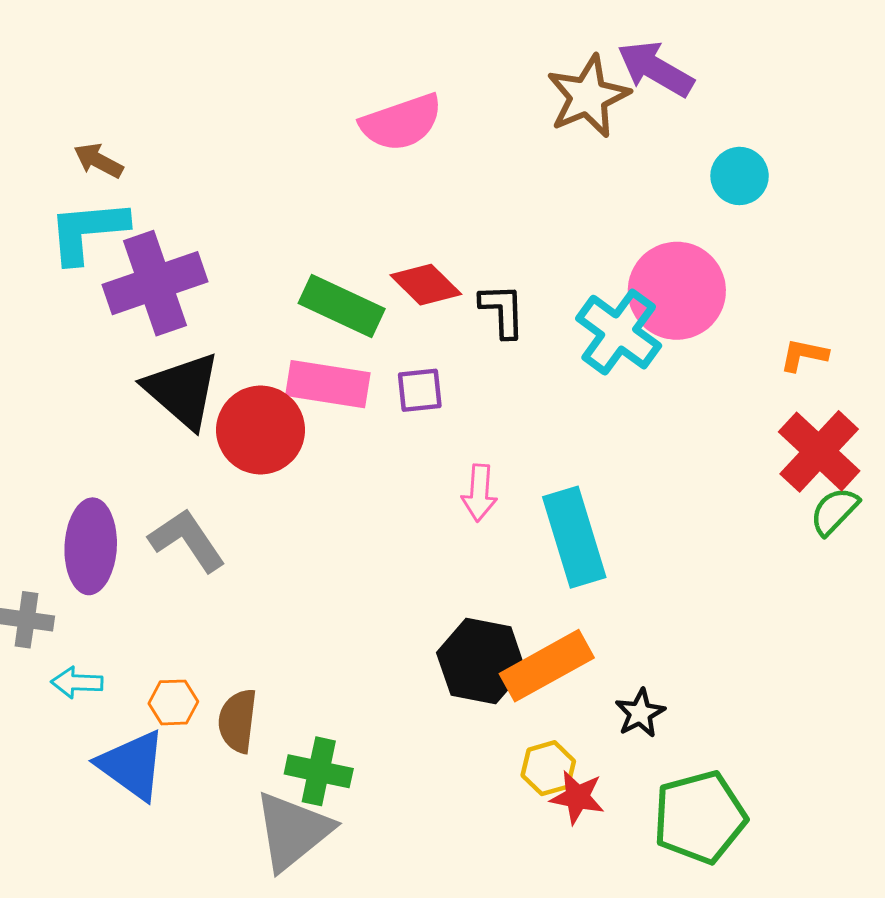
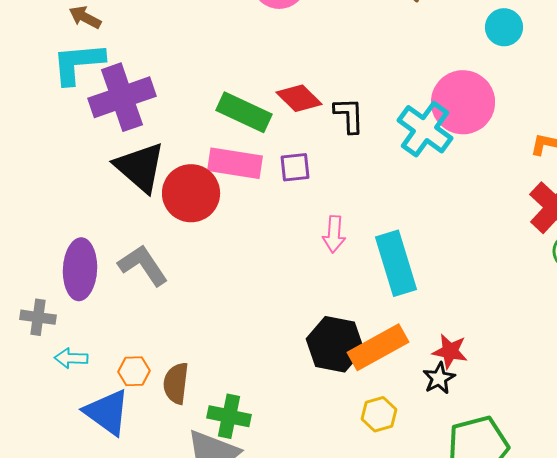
red star: (577, 797) -> (450, 351), moved

